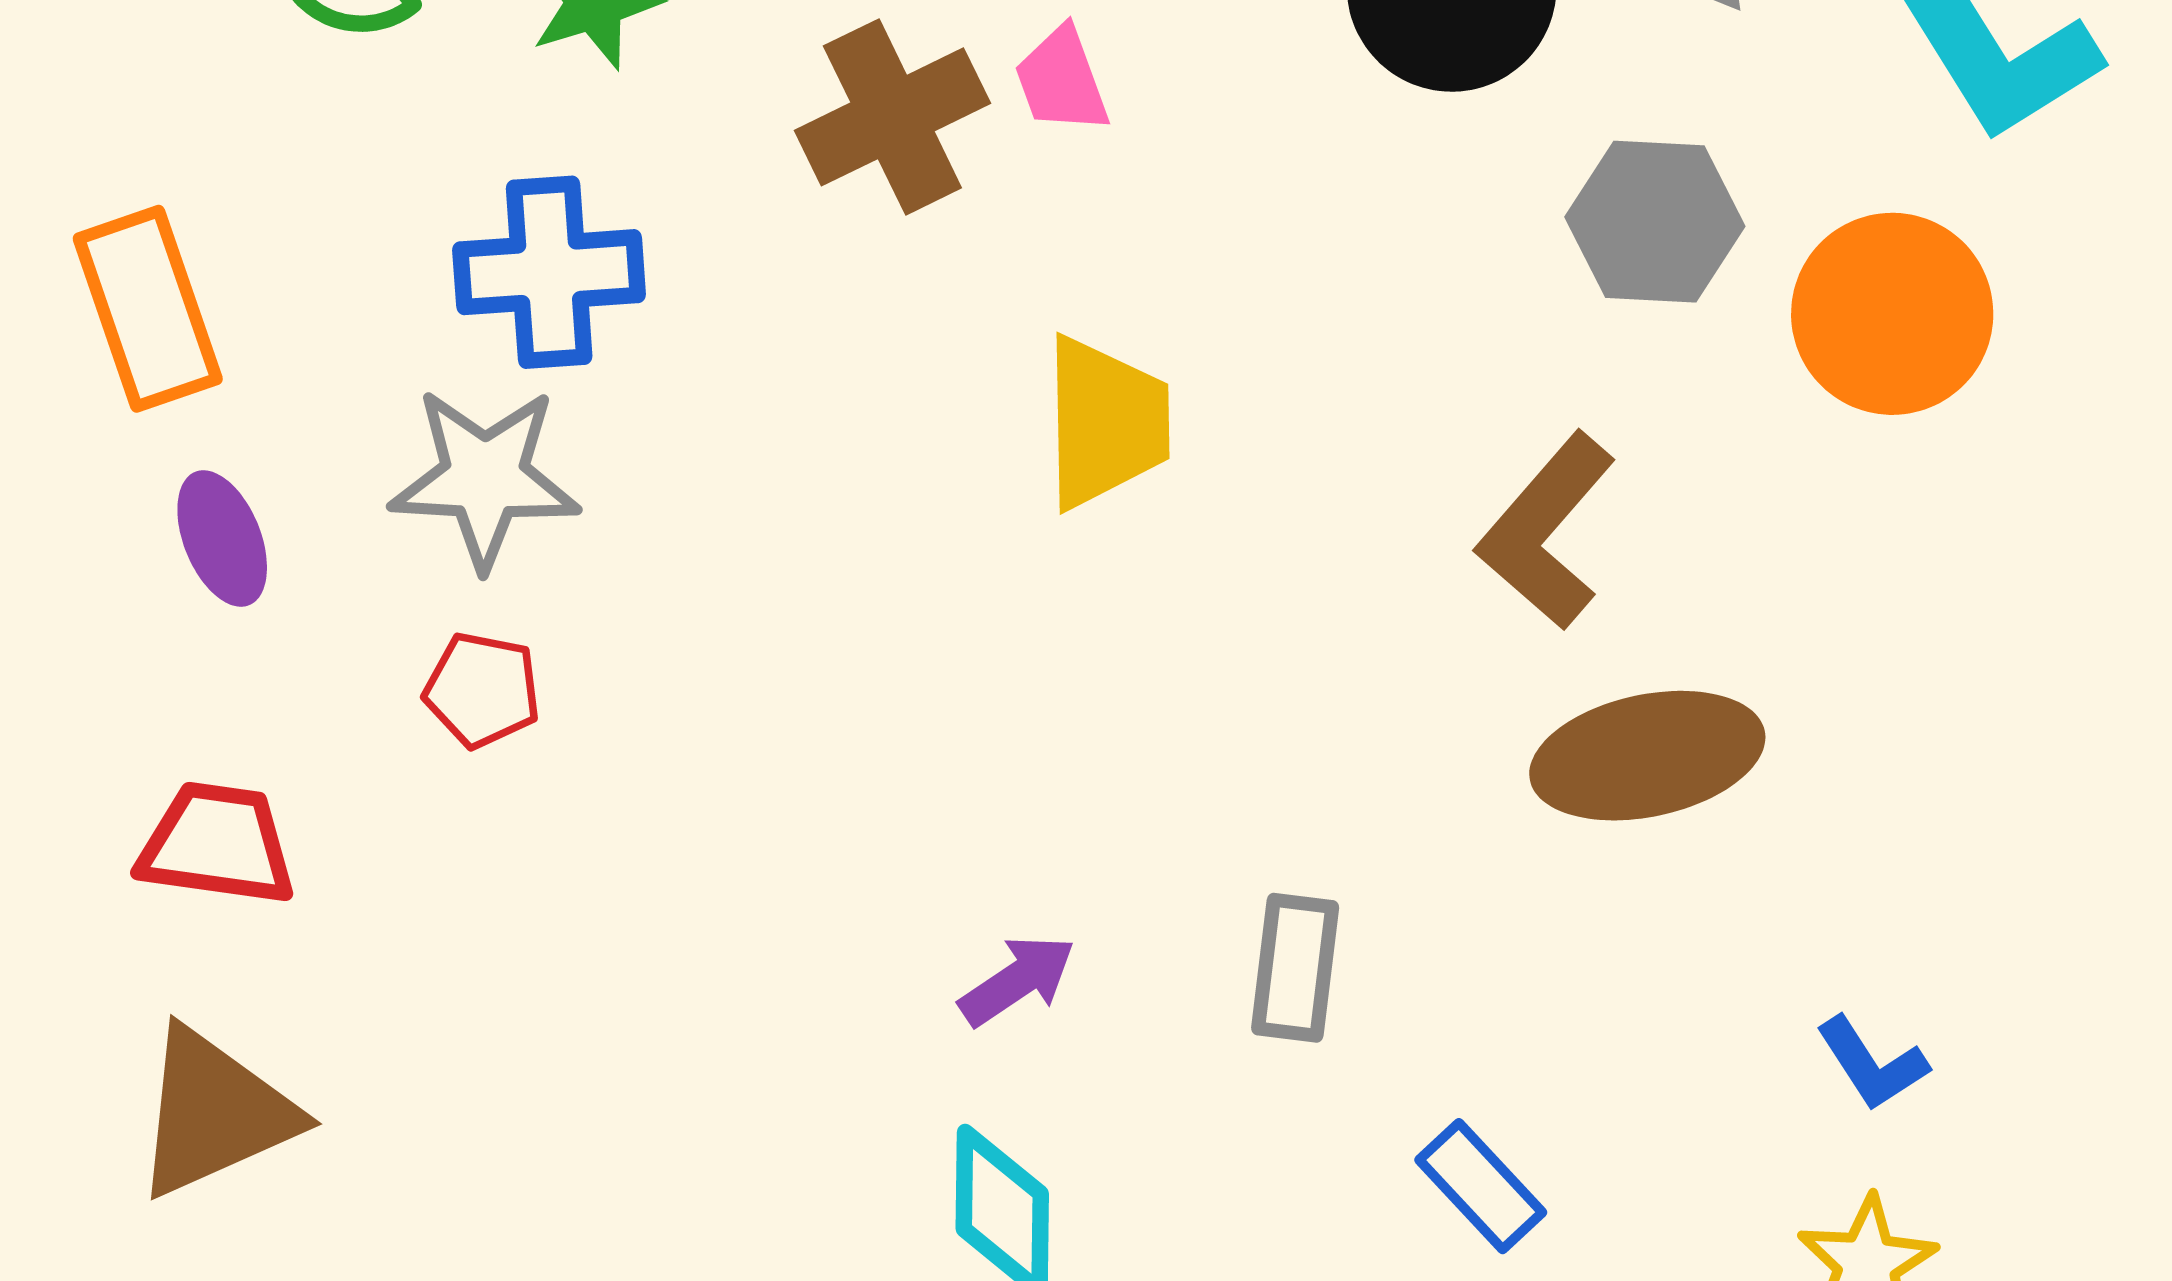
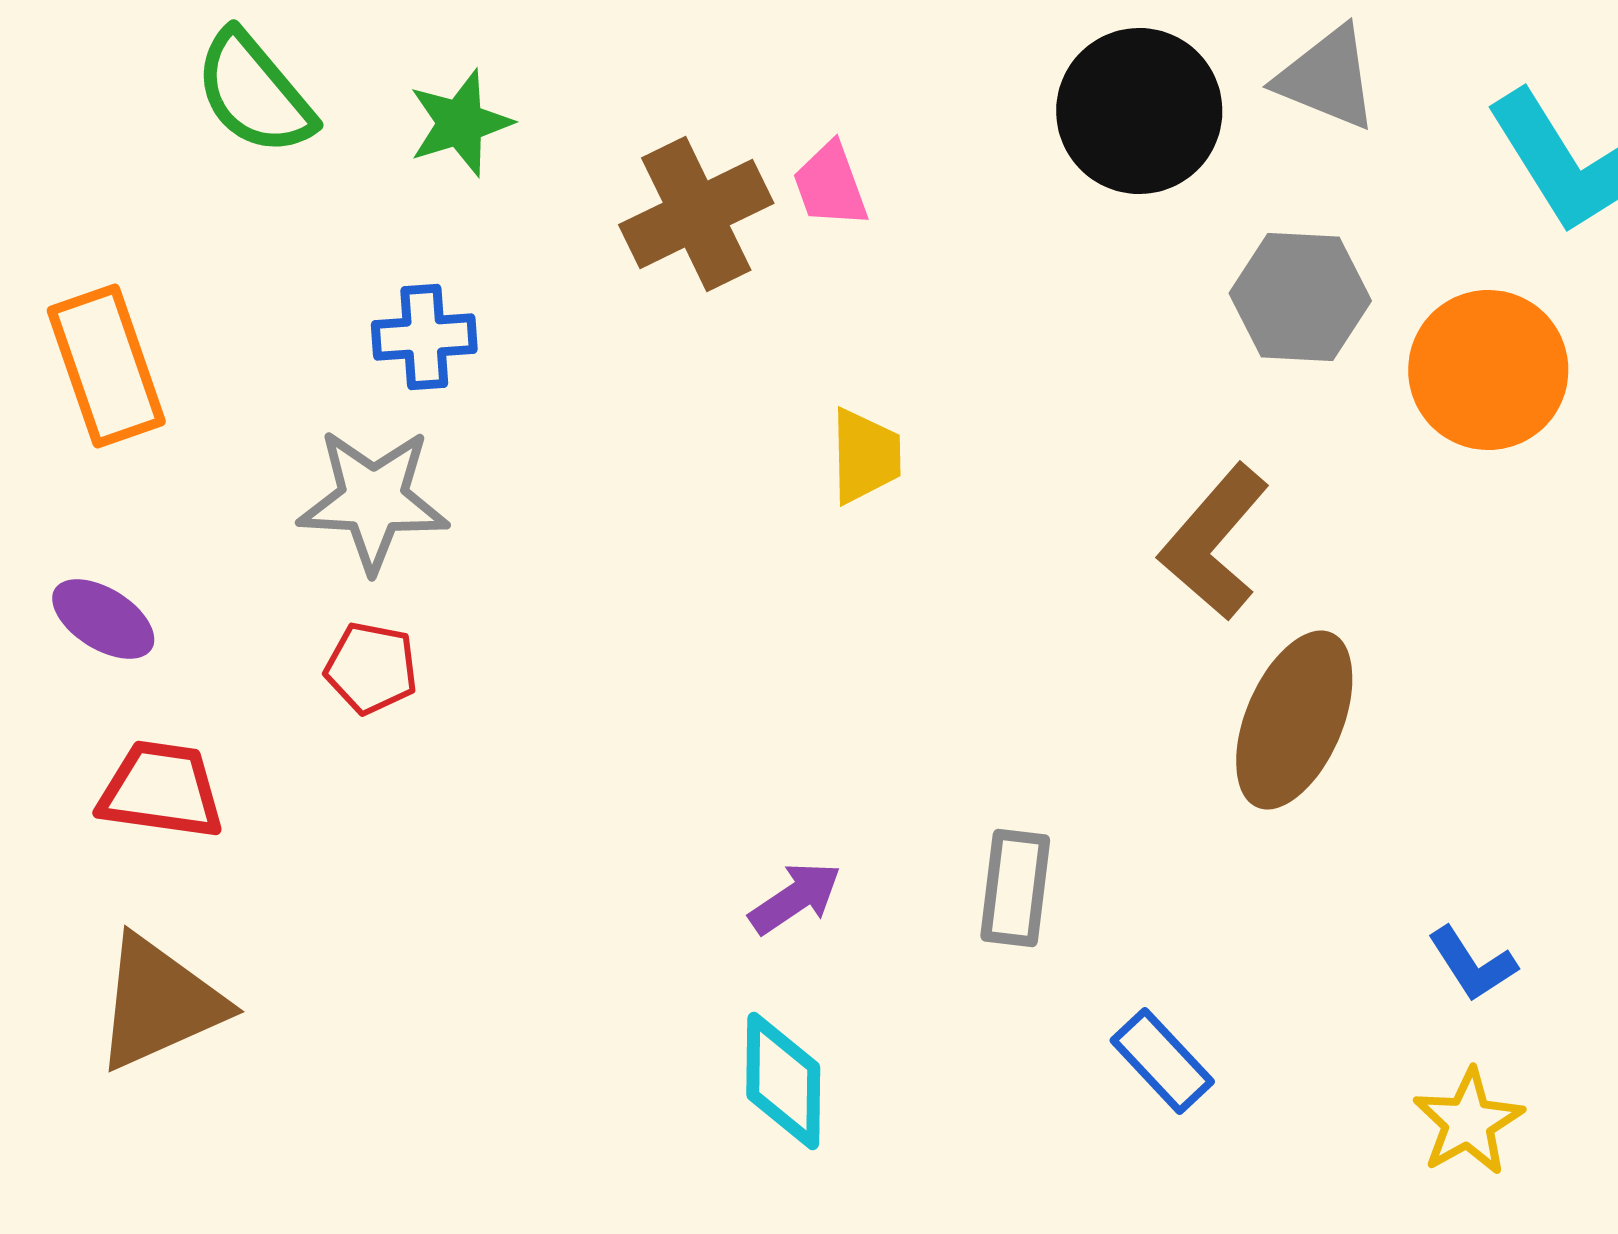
blue cross: (549, 272) -> (424, 337), size x0.7
yellow trapezoid: (1106, 422) -> (865, 456), size x0.7
purple ellipse: (222, 539) -> (103, 619), moved, turned -36
brown ellipse: (1647, 756) -> (1294, 720), turned -55

